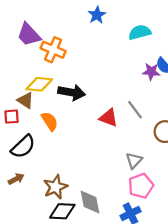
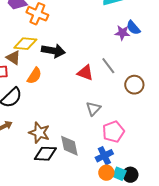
orange semicircle: (50, 121) -> (34, 76), turned 66
gray triangle: (134, 160) -> (93, 109), moved
brown star: (55, 187) -> (39, 133), turned -30

